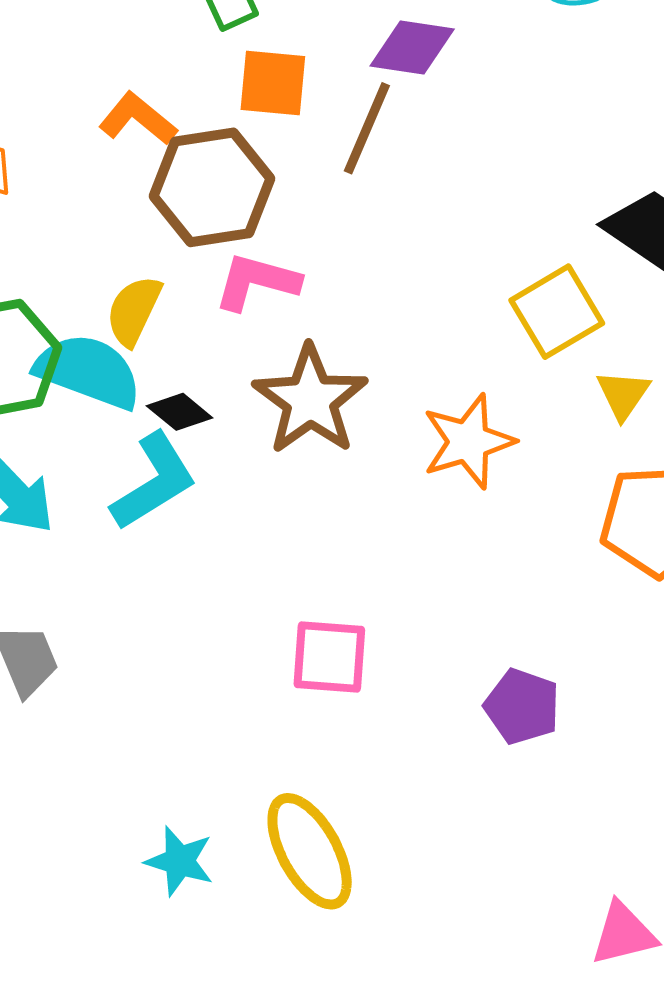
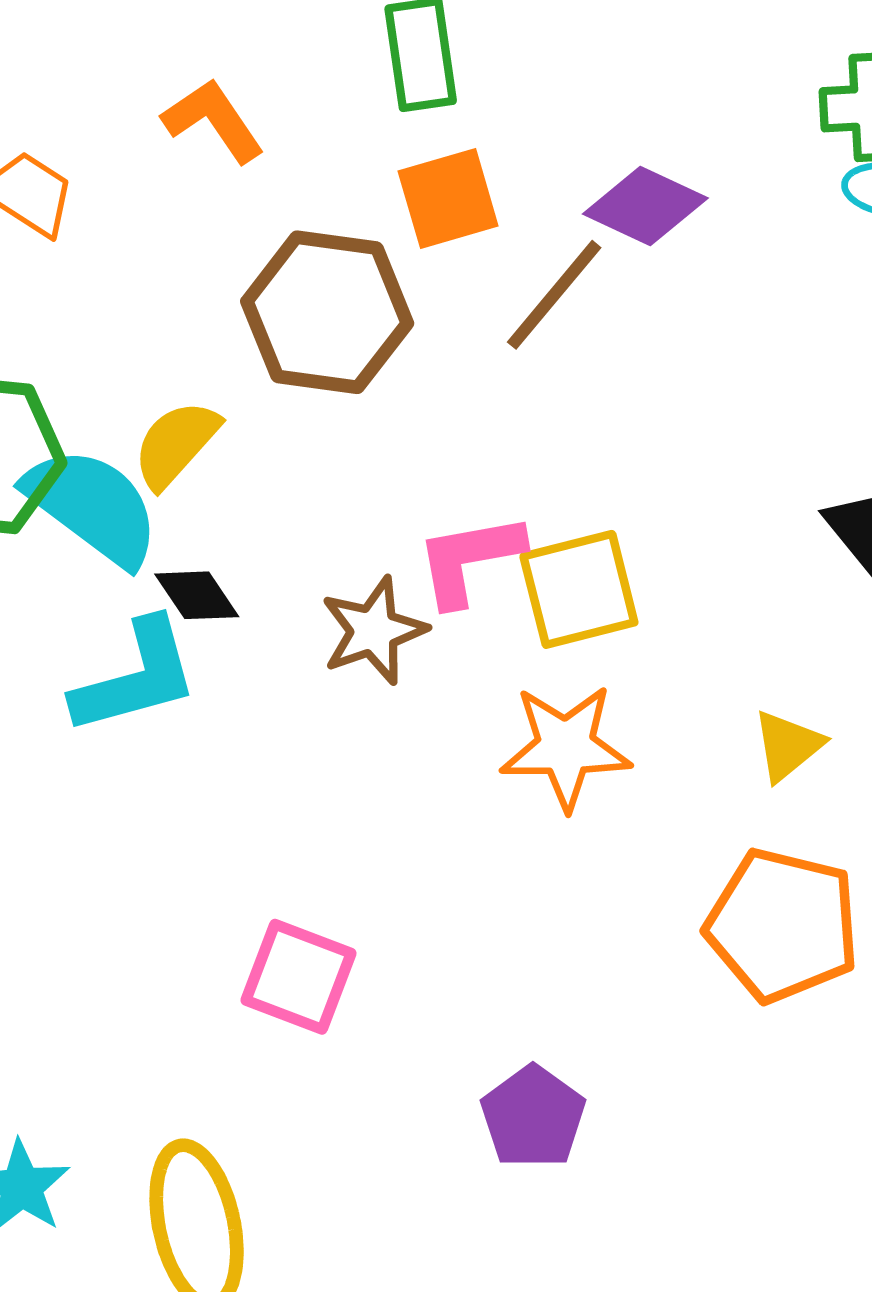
orange square: (273, 83) -> (448, 198), turned -38
orange L-shape: (138, 119) -> (213, 121), moved
pink L-shape: (257, 282) -> (469, 559), moved, turned -42
yellow square: (557, 312) -> (579, 589), moved
brown star: (310, 400) -> (374, 631), size x0.7

